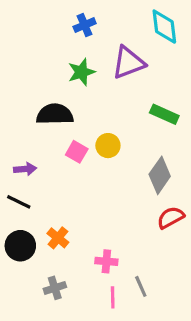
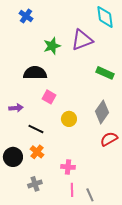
blue cross: (85, 25) -> (26, 16), moved, turned -32
yellow circle: (108, 146) -> (69, 119), moved
black line: (19, 202) -> (36, 129), moved
gray line: (141, 286) -> (90, 195), moved

